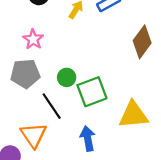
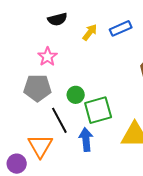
blue arrow: (88, 138) -> (86, 140), moved

